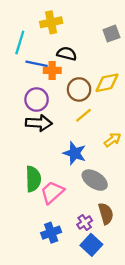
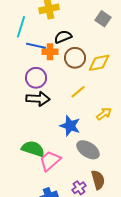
gray square: (111, 34) -> (103, 19), turned -35
black semicircle: (67, 54) -> (63, 37), turned -36
brown circle: (79, 89) -> (75, 58), moved
green semicircle: (33, 179) -> (33, 149), turned -70

